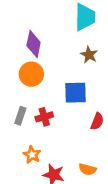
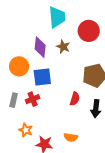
purple diamond: (34, 44) -> (40, 47), moved
blue square: (76, 93) -> (42, 77), moved

